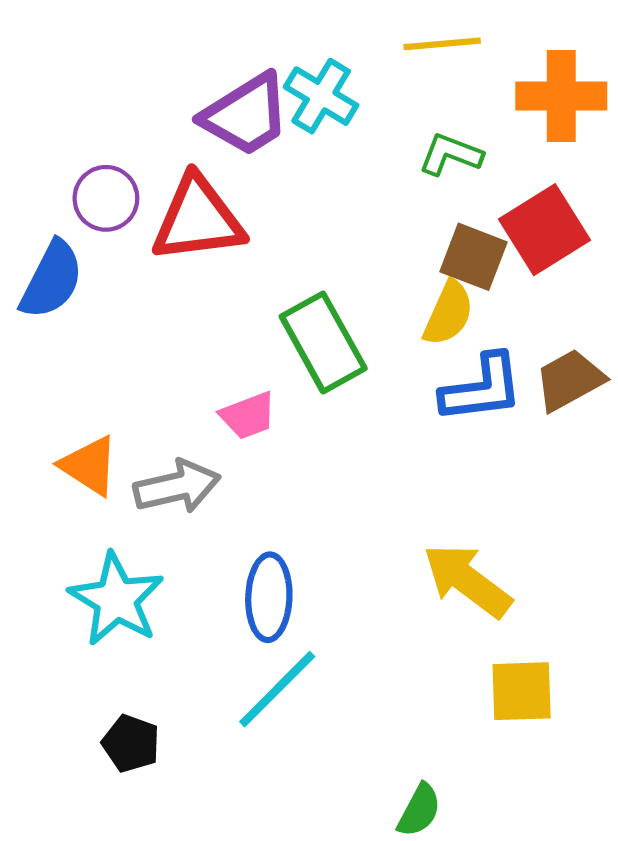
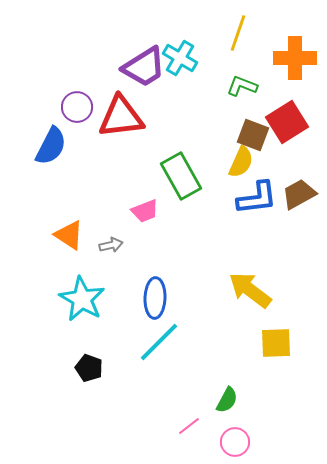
yellow line: (442, 44) -> (238, 33), turned -66
gray arrow: (177, 487) -> (111, 245), size x0.6

